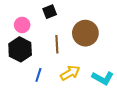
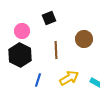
brown circle: (85, 33) -> (84, 39), size x0.7

